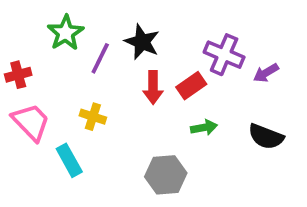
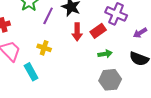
purple arrow: (266, 73) -> (140, 33), moved
gray hexagon: (166, 175) -> (110, 80), moved

